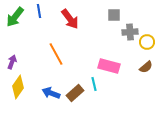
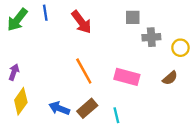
yellow circle: (147, 42) -> (180, 48), moved
orange line: (56, 54) -> (84, 71), moved
cyan line: (94, 84) -> (116, 115), moved

